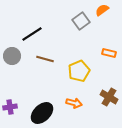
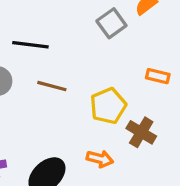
black line: (32, 34) -> (30, 45), turned 40
brown cross: (109, 97) -> (141, 132), moved

